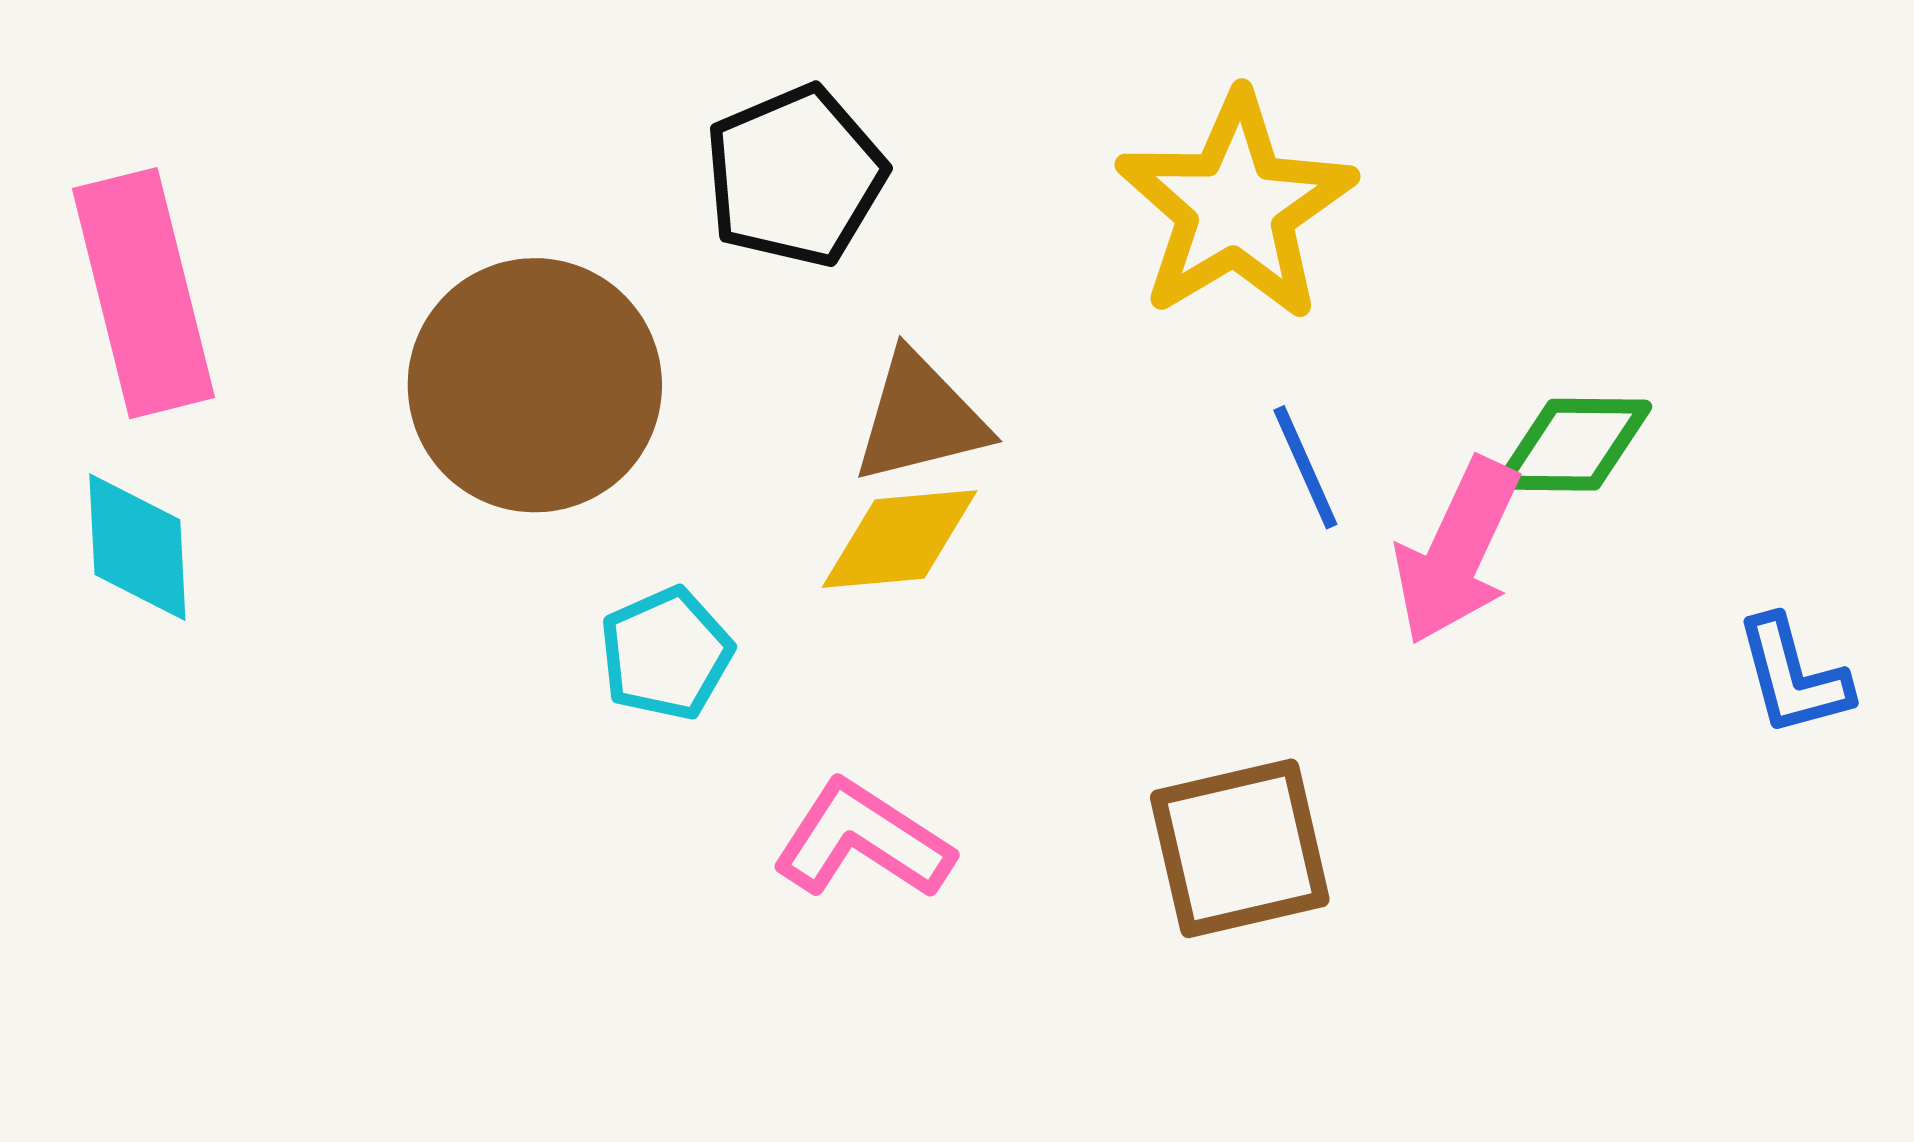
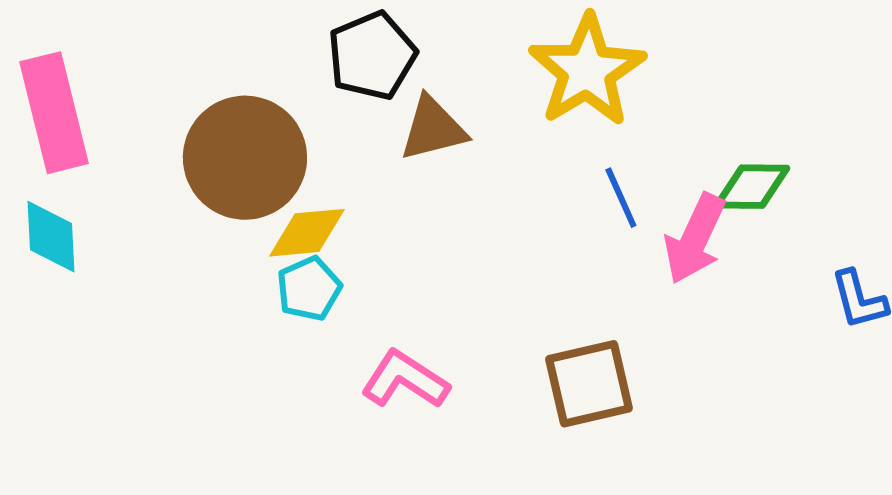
brown triangle: (920, 418) -> (433, 129), moved
yellow diamond: (900, 539) -> (307, 233), moved

